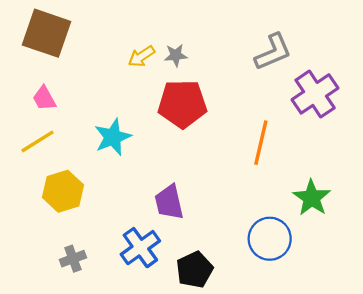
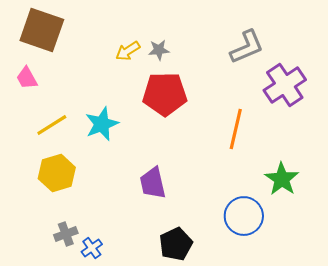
pink trapezoid: (44, 98) -> (27, 78), moved
yellow line: (38, 141) -> (52, 125), moved
blue cross: (140, 248) -> (92, 248), moved, size x0.6

